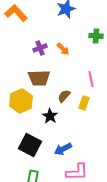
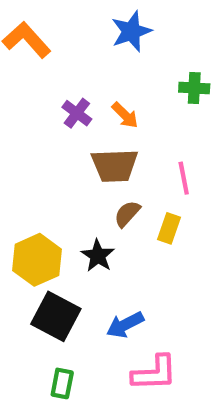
purple cross: (40, 48) -> (77, 113), turned -32
brown trapezoid: (39, 78) -> (115, 166), moved
yellow hexagon: (21, 101) -> (37, 260), moved

